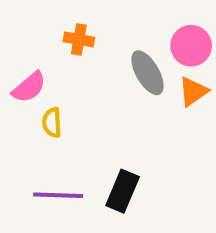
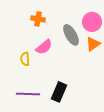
pink semicircle: (29, 87) -> (44, 47), moved

